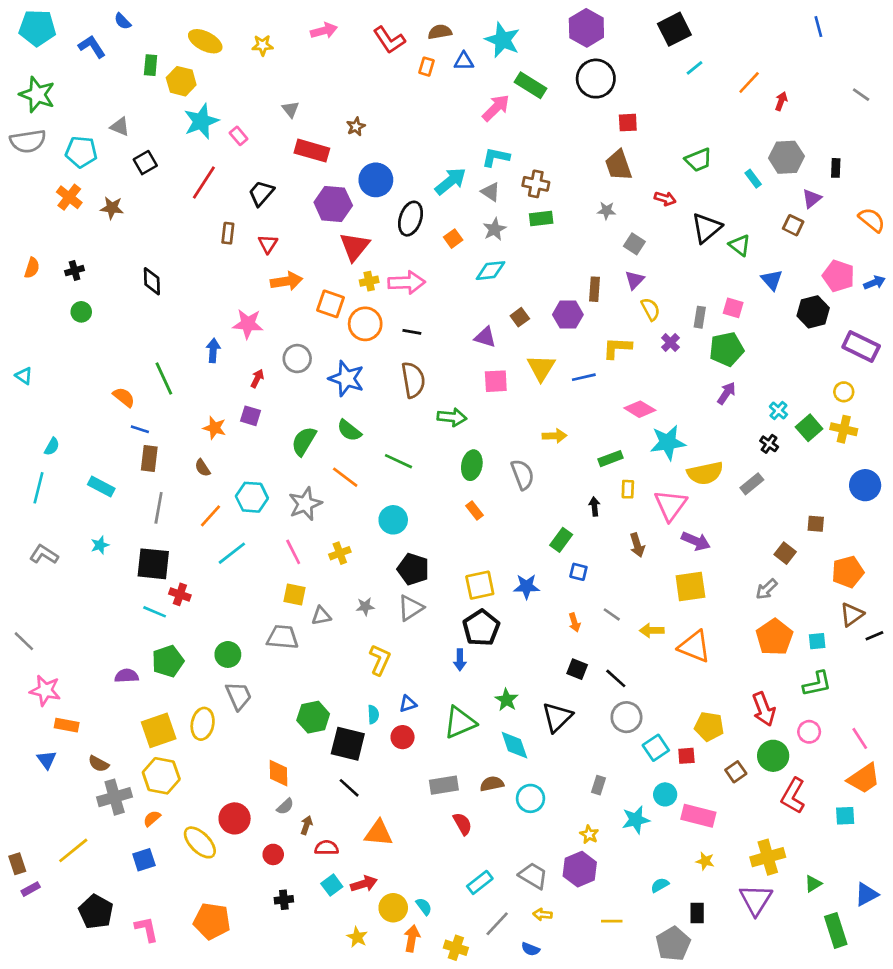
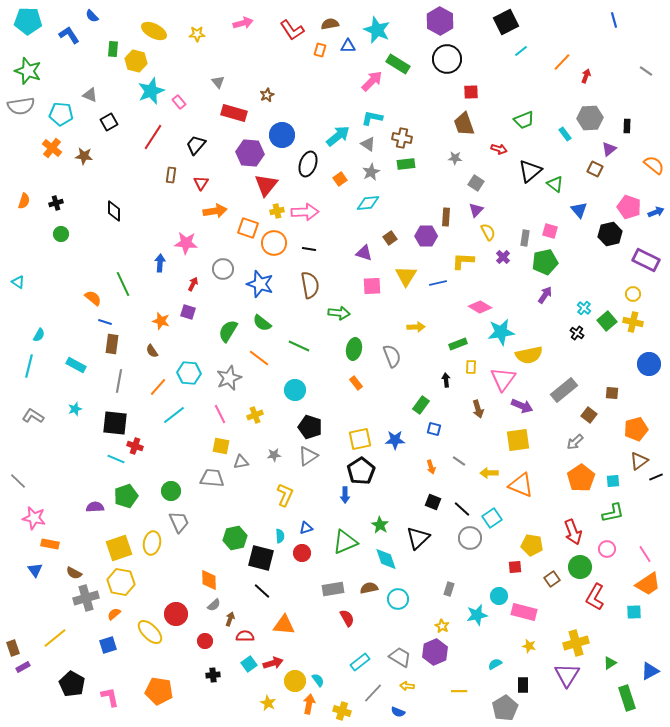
gray rectangle: (752, 484) -> (564, 390), moved, size x1.5
cyan square: (656, 748) -> (492, 518), moved

